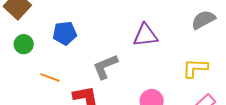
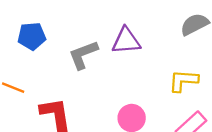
gray L-shape: (105, 67) -> (83, 55), moved

